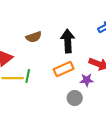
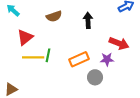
black arrow: (68, 41) -> (88, 20), size x0.7
orange rectangle: (64, 69) -> (79, 59), moved

